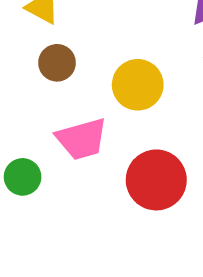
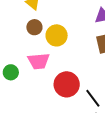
yellow circle: (138, 85) -> (57, 35), moved

